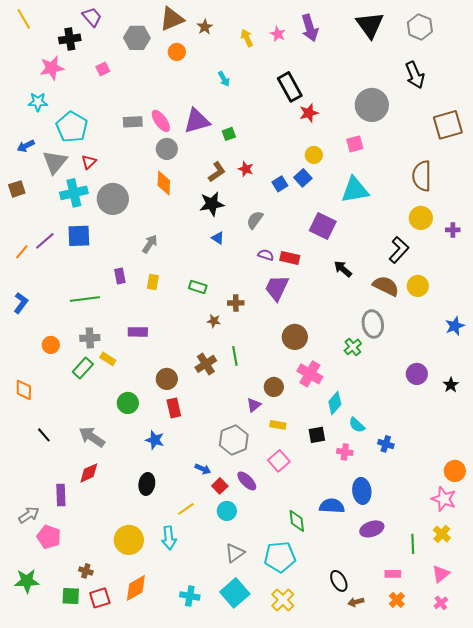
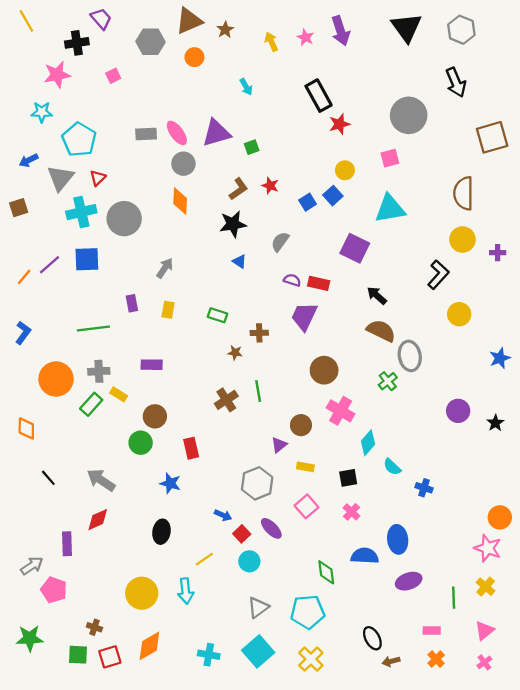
brown semicircle: (386, 286) -> (381, 331), moved
orange circle: (51, 345) -> (56, 379), size x1.8
brown circle: (167, 379) -> (155, 416), moved
pink cross: (345, 452) -> (352, 512), moved, turned 35

